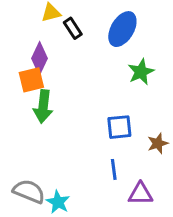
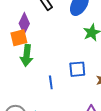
blue line: (114, 169) -> (51, 82), moved

